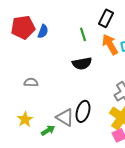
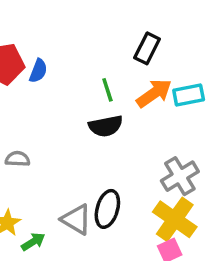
green line: (83, 34) -> (107, 90), moved
orange arrow: (110, 44) -> (154, 93), turned 85
green arrow: (48, 130) -> (33, 242), moved

